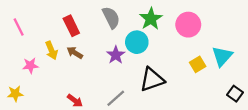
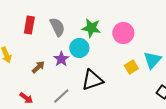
green star: (151, 19) -> (91, 28), turned -30
red rectangle: (71, 26) -> (29, 25), moved, turned 36
brown arrow: (75, 53) -> (38, 67), moved, turned 104

